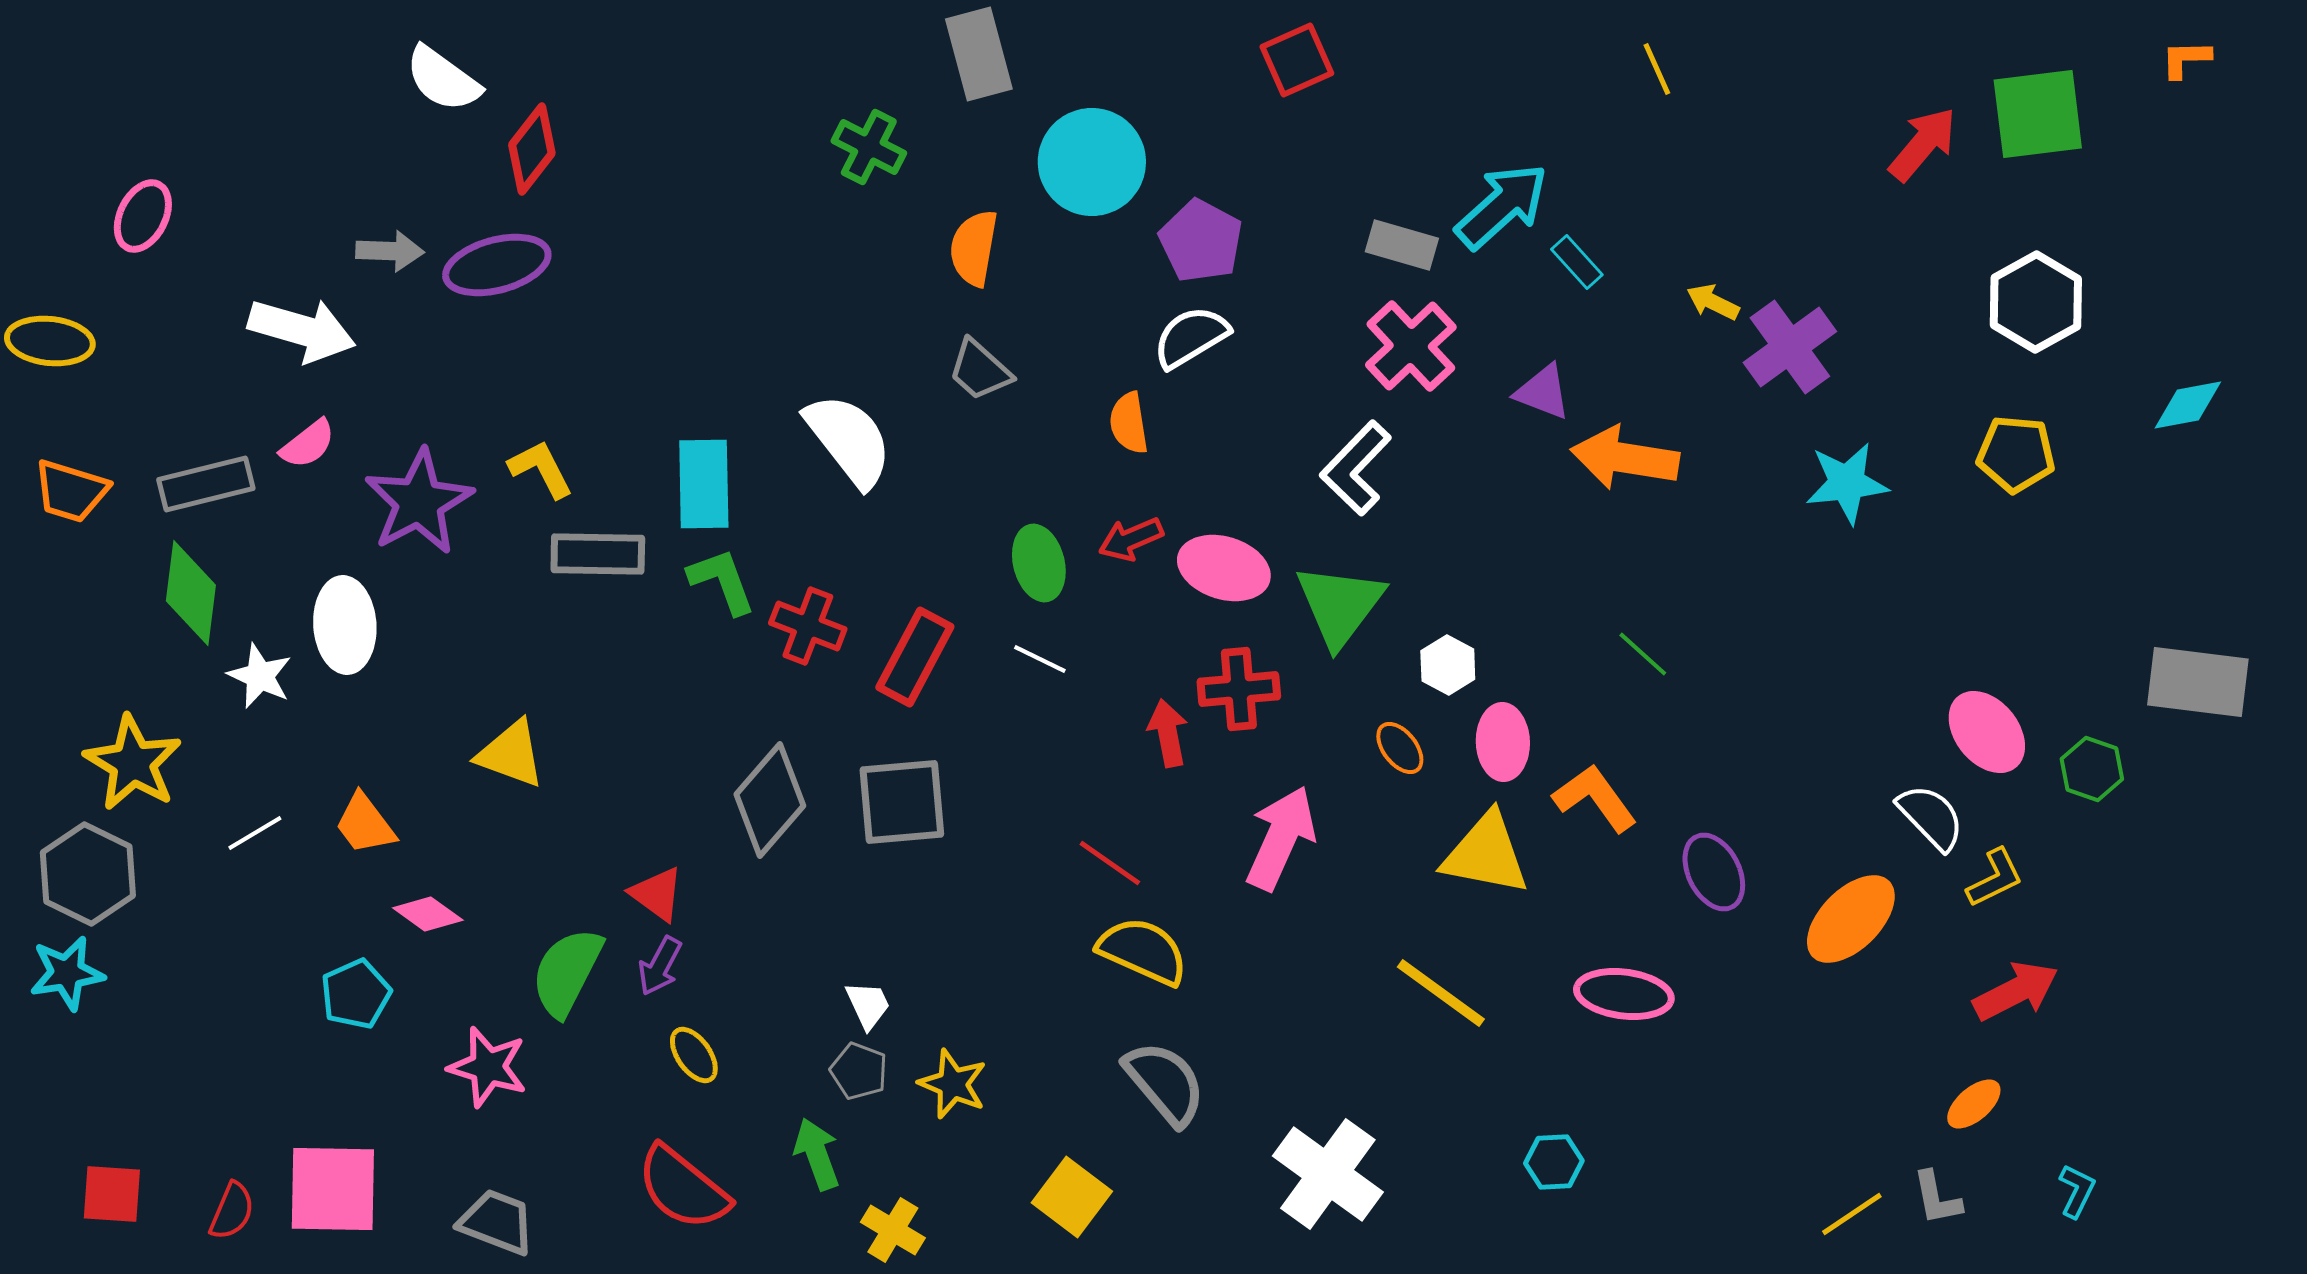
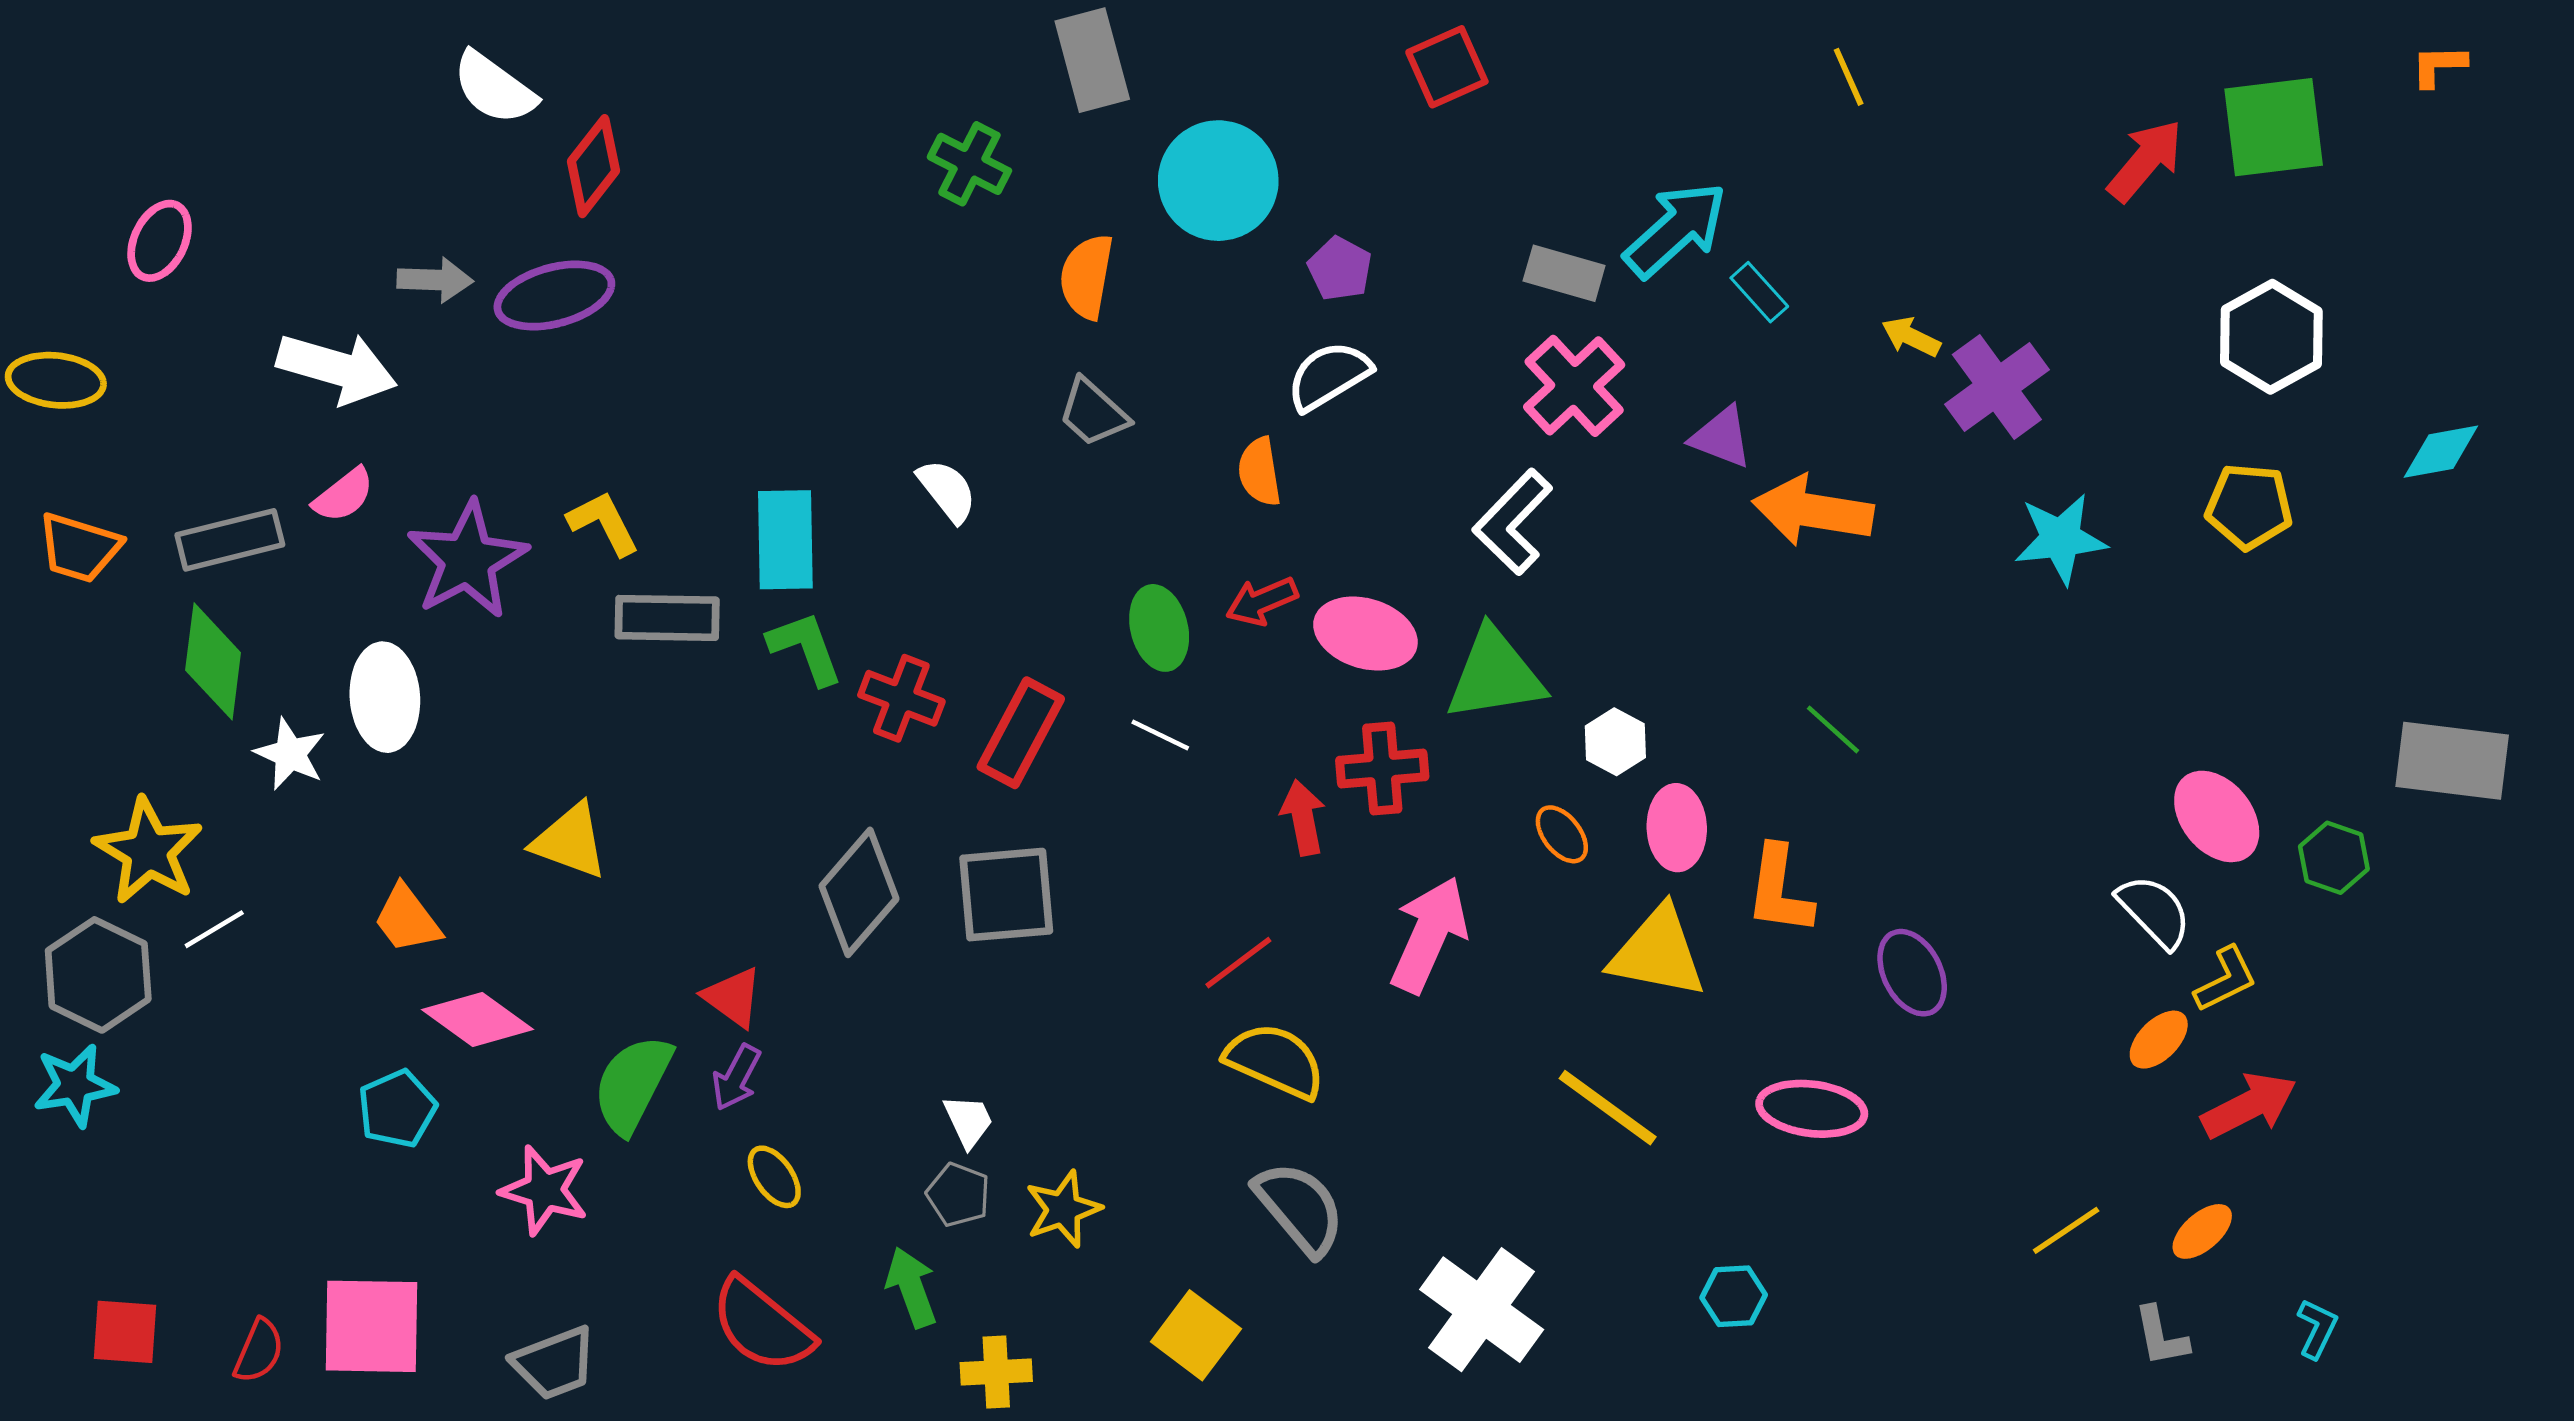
purple pentagon: (1201, 241) -> (1340, 269), size x0.7
white semicircle: (849, 440) -> (947, 491), size x0.6
green triangle: (1340, 605) -> (1495, 675), turned 44
orange L-shape: (1595, 798) -> (1779, 890), turned -136
white line: (255, 833) -> (214, 929), moved
red line: (1110, 863) -> (1238, 963), turned -72
pink diamond: (428, 914) -> (477, 1020), size x1.4
orange ellipse: (1851, 919) -> (2159, 1040), moved, size x0.6
yellow star: (953, 1084) -> (1063, 1209), turned 30
yellow line: (1852, 1214) -> (2066, 1230), moved
gray trapezoid: (497, 1222) -> (554, 1363), turned 138
yellow cross: (893, 1230) -> (996, 1372), turned -34

